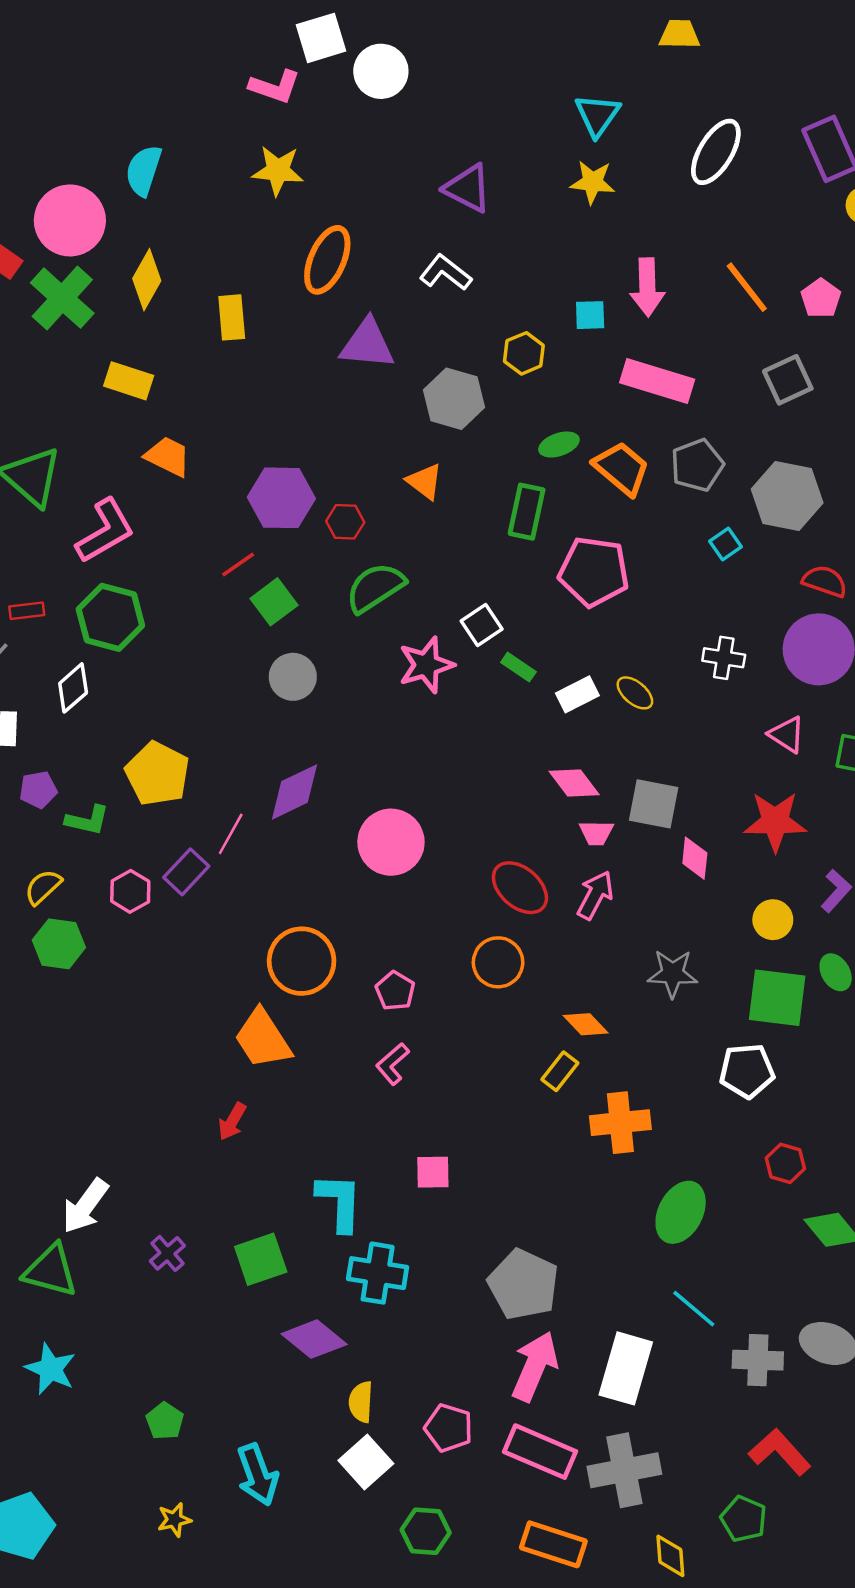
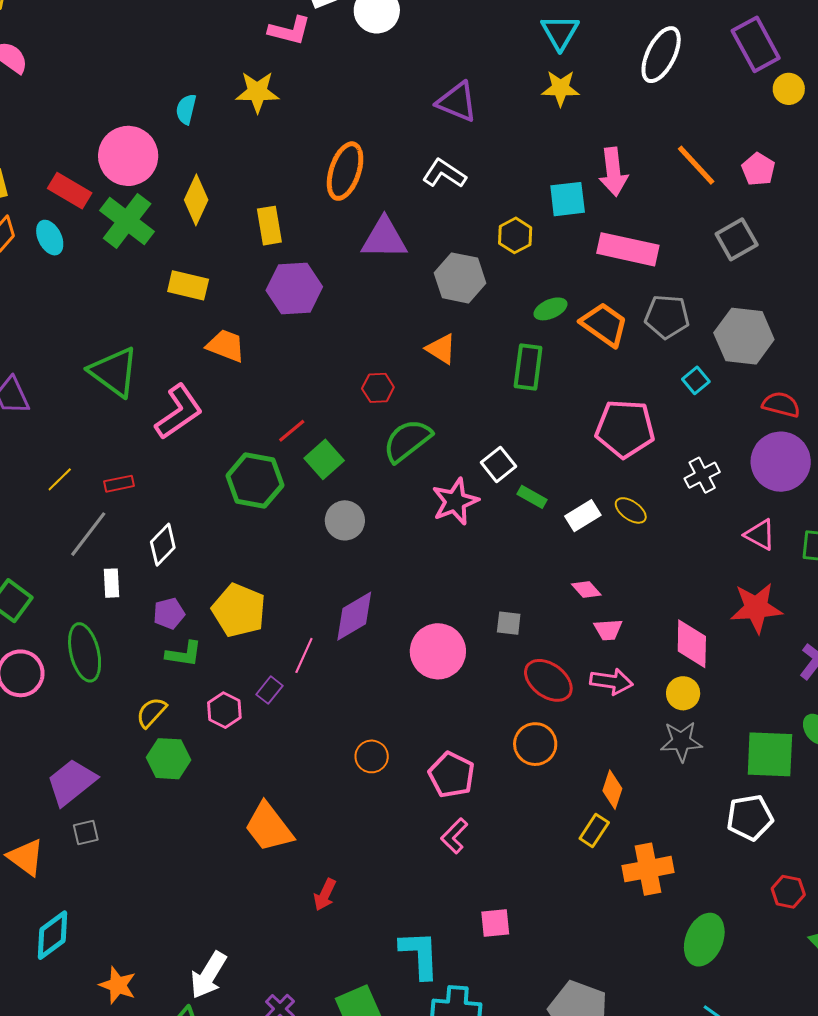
cyan semicircle: (144, 170) -> (186, 109), size x0.7
yellow star: (278, 171) -> (257, 92), moved
cyan square: (590, 315) -> (568, 199), size x1.4
gray pentagon: (697, 465) -> (667, 317), turned 30
purple hexagon: (281, 498) -> (294, 288), moved
pink pentagon: (594, 572) -> (625, 429), moved
green hexagon: (110, 617) -> (255, 480), moved
white cross: (724, 658) -> (702, 475), turned -32
pink diamond: (574, 783) -> (586, 590), size x0.7
purple pentagon: (38, 790) -> (169, 614), moved
gray square: (654, 804) -> (509, 623), moved, size x0.6
pink diamond: (695, 858) -> (692, 644), size x1.4
purple rectangle: (186, 872) -> (269, 690), size x0.7
pink arrow: (595, 895) -> (611, 682), turned 75
yellow circle: (773, 920) -> (683, 693), moved
orange circle: (302, 961) -> (372, 756), size x0.6
pink pentagon: (395, 991) -> (452, 775), size x1.4
orange diamond: (586, 1024) -> (612, 790), turned 66
orange trapezoid: (263, 1039) -> (269, 827), moved

